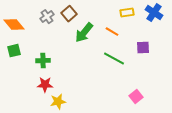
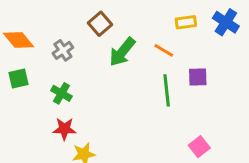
gray cross: (47, 17) -> (63, 50), moved
purple square: (143, 48) -> (198, 77), moved
green line: (114, 59) -> (167, 90), turned 55
green cross: (43, 61) -> (61, 93), turned 32

